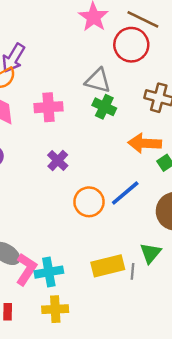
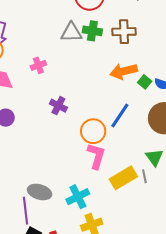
pink cross: (48, 107) -> (38, 65), size x0.7
green cross: (104, 107) -> (92, 31), moved
pink L-shape: (26, 269) -> (96, 156), moved

